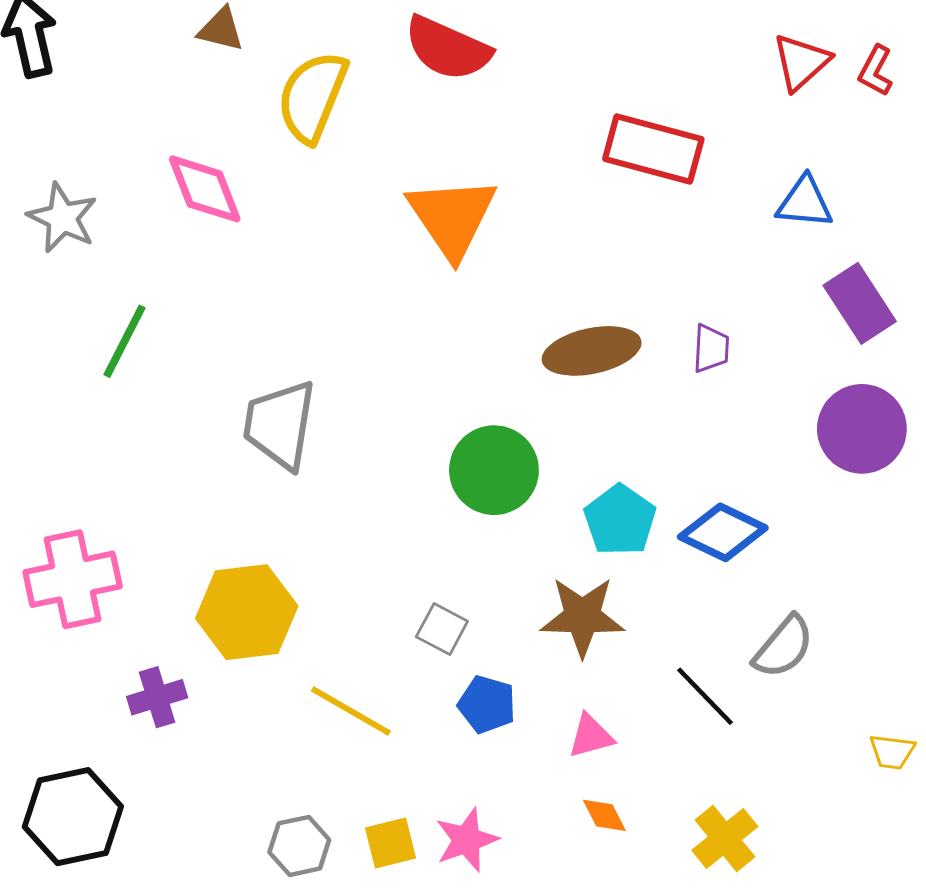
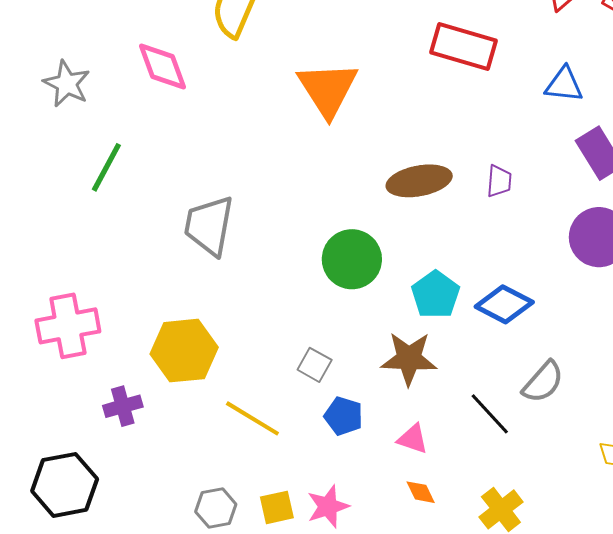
pink triangle: (591, 736) -> (413, 439), turned 32

